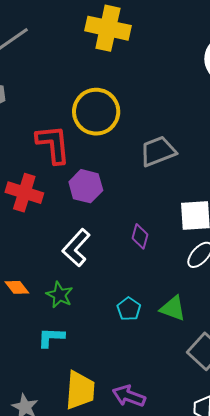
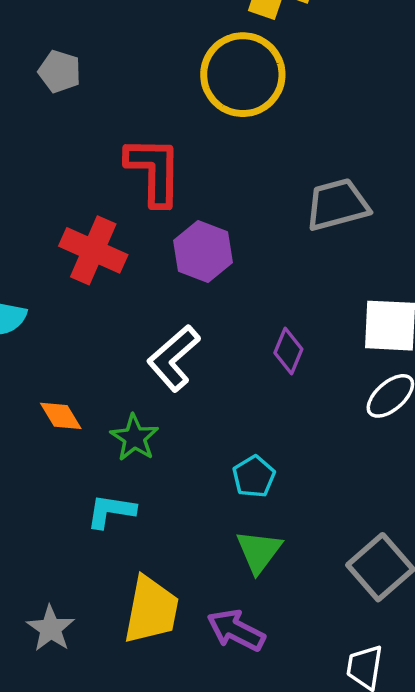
yellow circle: (96, 112) -> (243, 75), moved
green triangle: (173, 308) -> (259, 551), moved, turned 40

